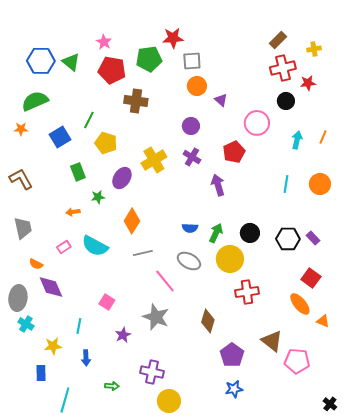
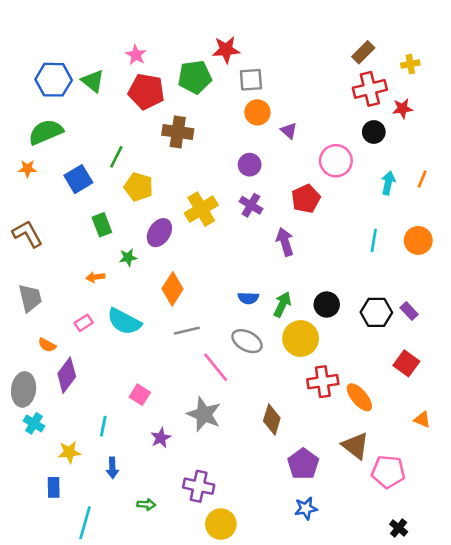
purple diamond: (51, 287) -> (67, 375), turned 60
orange ellipse: (300, 304) -> (359, 397), moved
black cross: (330, 404) -> (399, 528), moved

